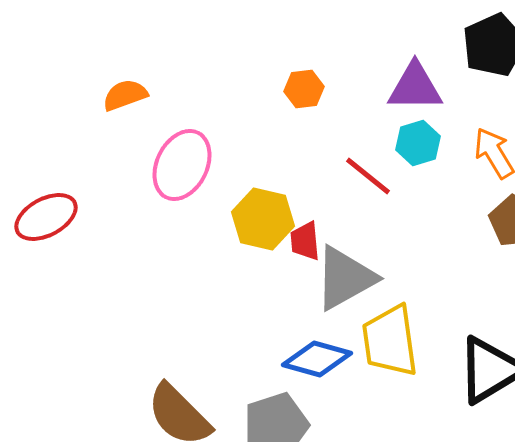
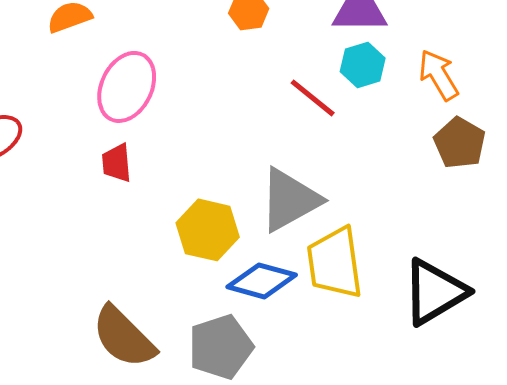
yellow hexagon: (263, 219) -> (208, 230), moved
red trapezoid: (305, 241) -> (117, 163), moved

